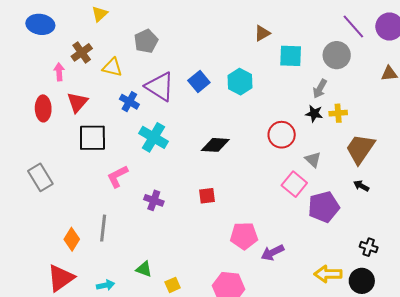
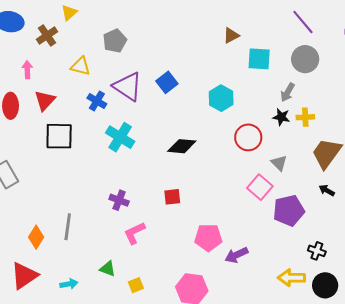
purple line: (353, 27) -> (303, 22), moved
brown cross: (82, 52) -> (47, 35), moved
cyan hexagon: (240, 82) -> (221, 98), moved
pink L-shape: (117, 176) -> (134, 233), moved
black cross: (369, 247) -> (317, 251), moved

